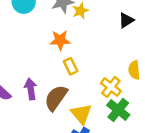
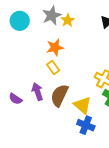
yellow rectangle: (71, 66) -> (53, 67), moved

